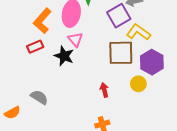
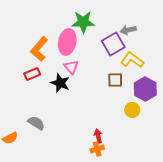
brown square: (121, 53) -> (115, 80), size x0.6
red arrow: (104, 90) -> (98, 136), moved

